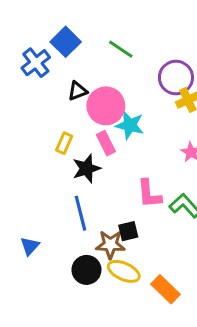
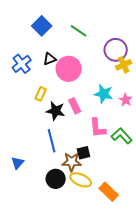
blue cross: (36, 63) -> (22, 64), moved
cyan star: (130, 125) -> (104, 94), moved
pink rectangle: (106, 143) -> (75, 106), moved
black star: (86, 168) -> (56, 111), turned 30

